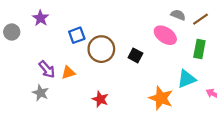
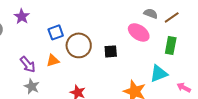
black square: (135, 55) -> (111, 51), turned -32
orange triangle: (68, 73) -> (53, 60), moved
gray star: (41, 93) -> (32, 86), moved

